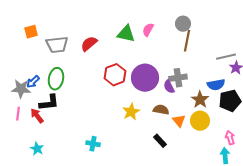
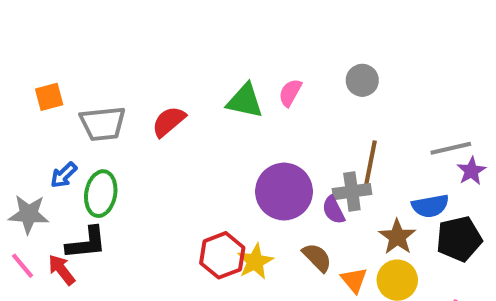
brown line: (187, 41) -> (370, 163), moved
red hexagon: (115, 75) -> (222, 255), moved
blue arrow: (33, 82) -> (64, 175), moved
brown semicircle: (161, 110) -> (317, 257), turned 35
pink line: (18, 114) -> (22, 266), turned -48

